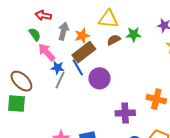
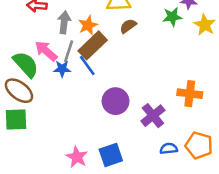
green semicircle: (35, 34) -> (26, 64), moved, size x1.6
green star: (134, 34) -> (172, 17), moved
purple circle: (100, 78) -> (116, 101), moved
gray line: (60, 80) -> (69, 51), moved
purple cross: (125, 113) -> (153, 116), turned -30

